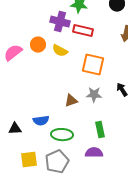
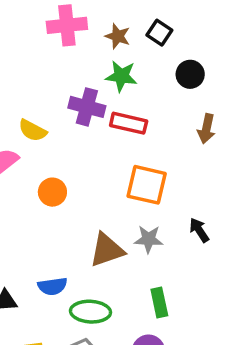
orange circle: (38, 45) -> (52, 192), moved
yellow semicircle: (60, 51) -> (33, 130), moved
brown triangle: (71, 101) -> (107, 250), size x1.5

